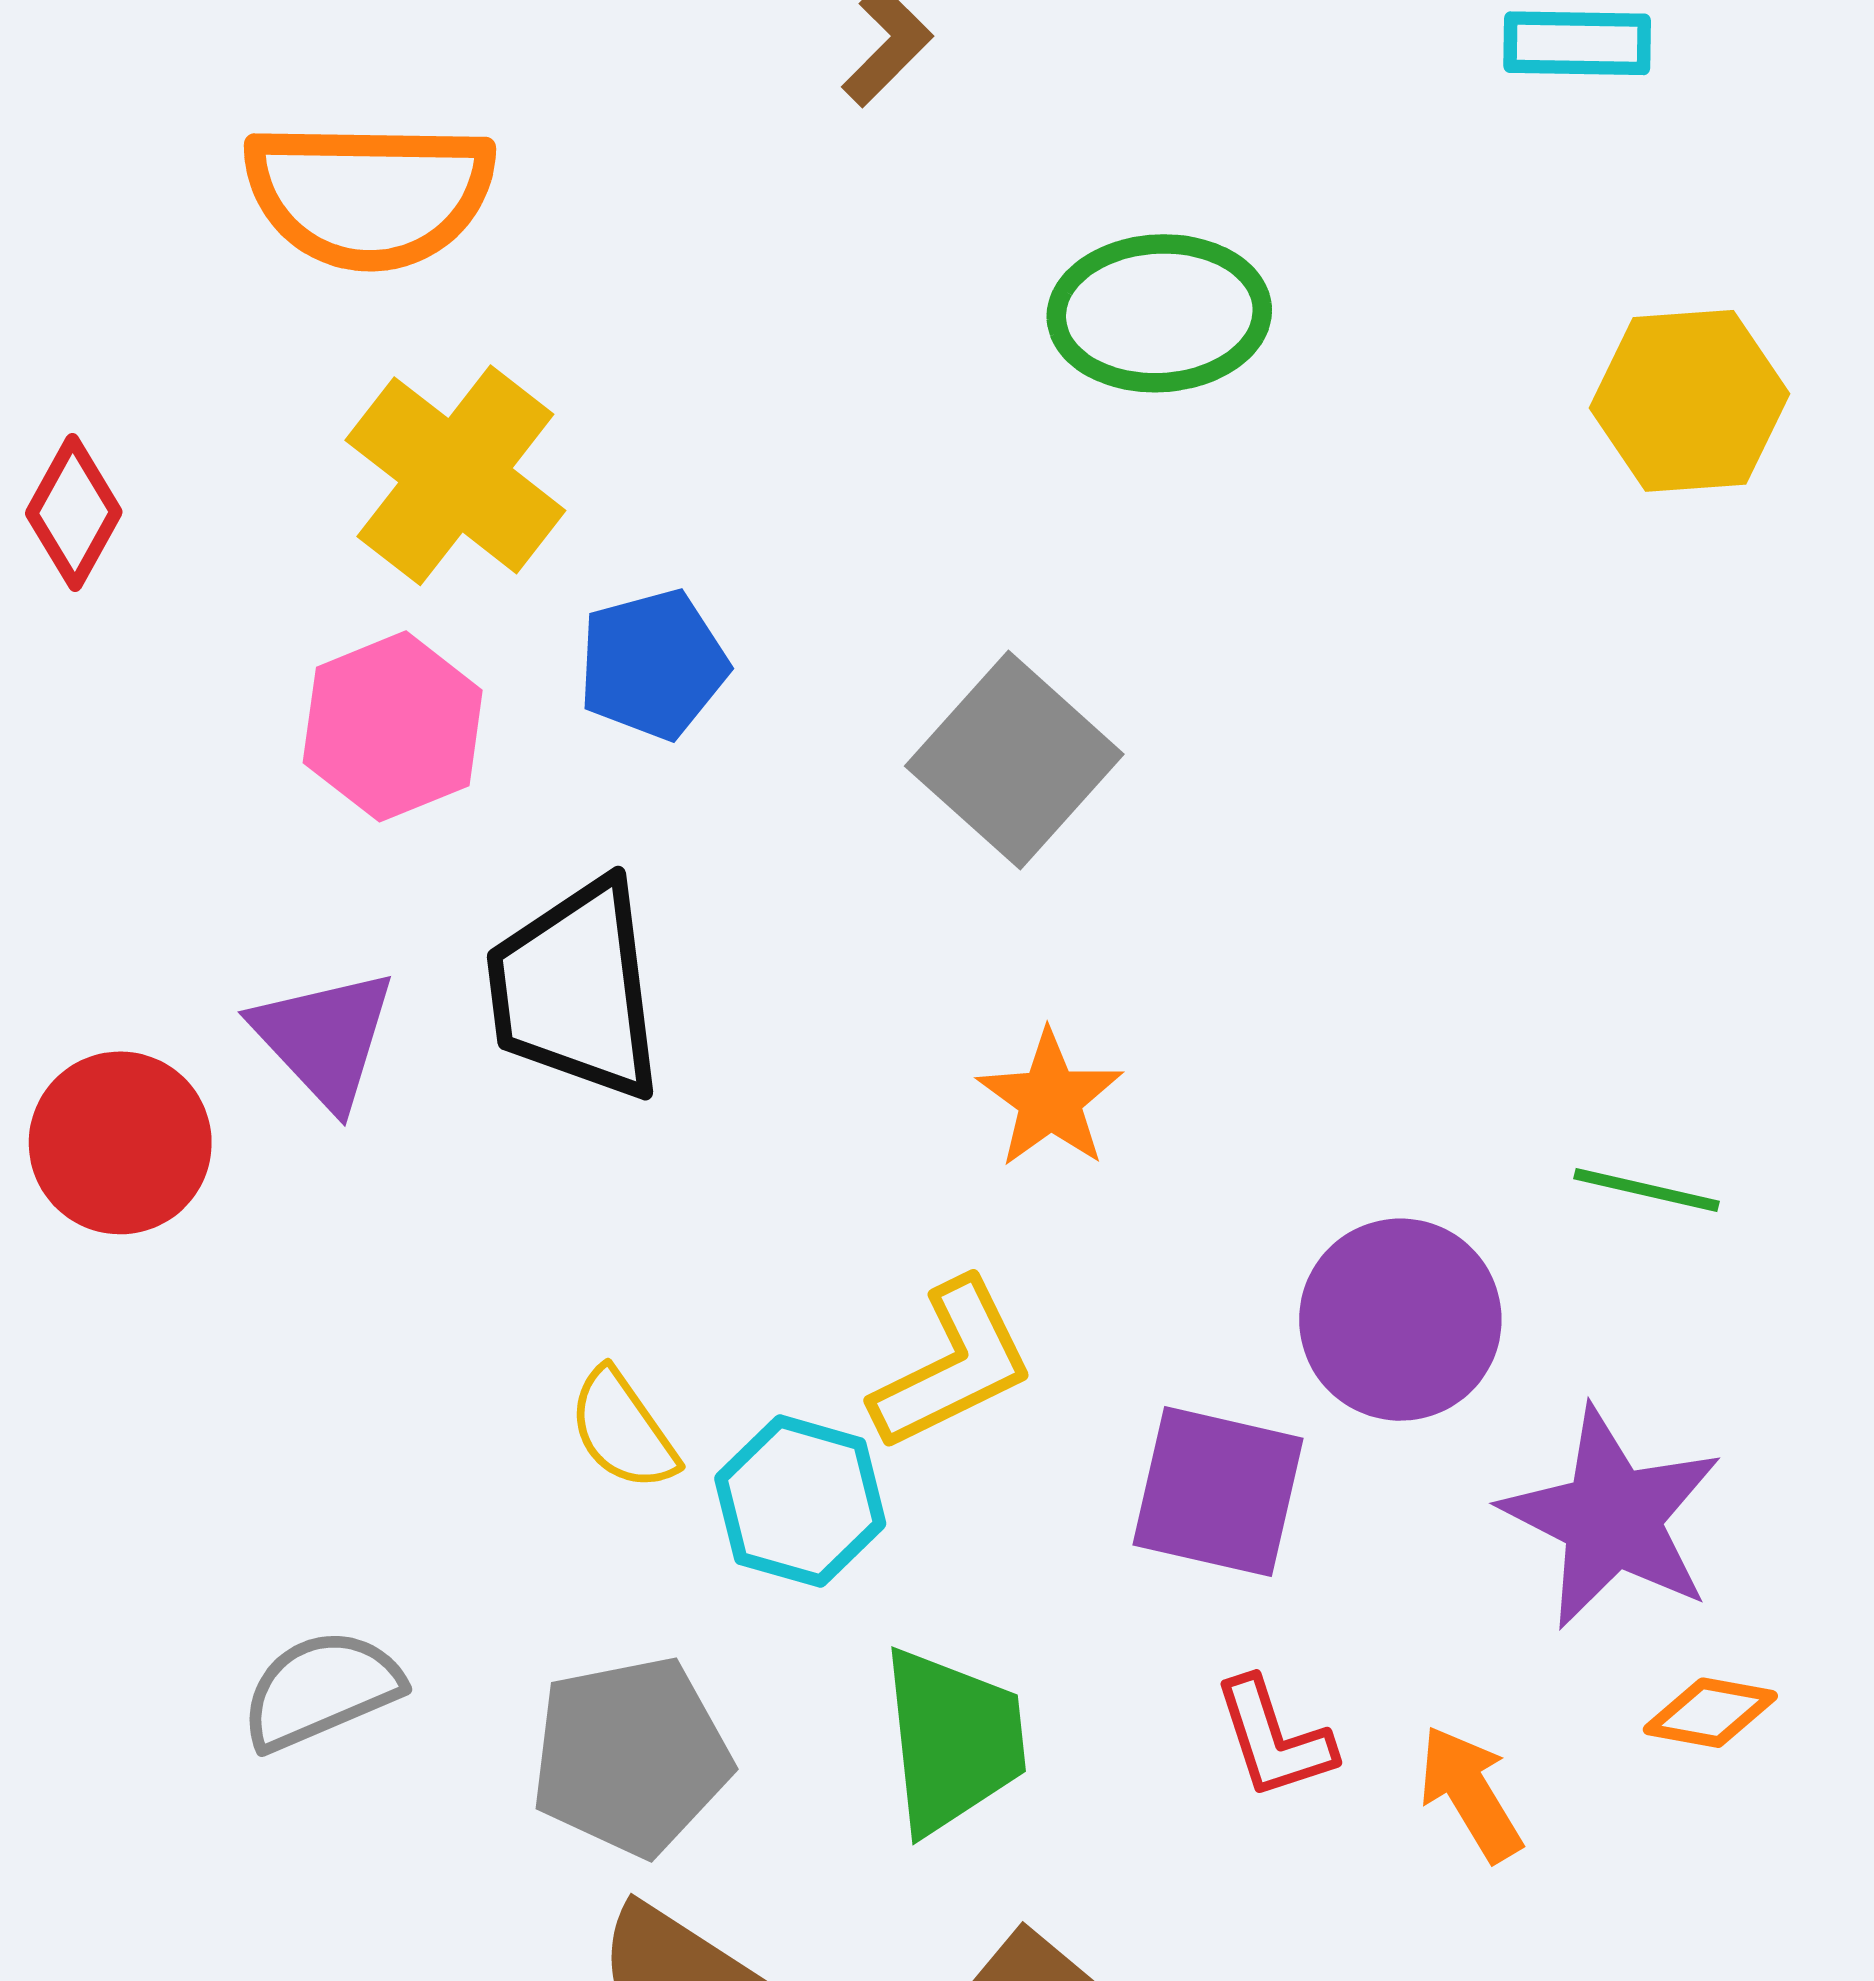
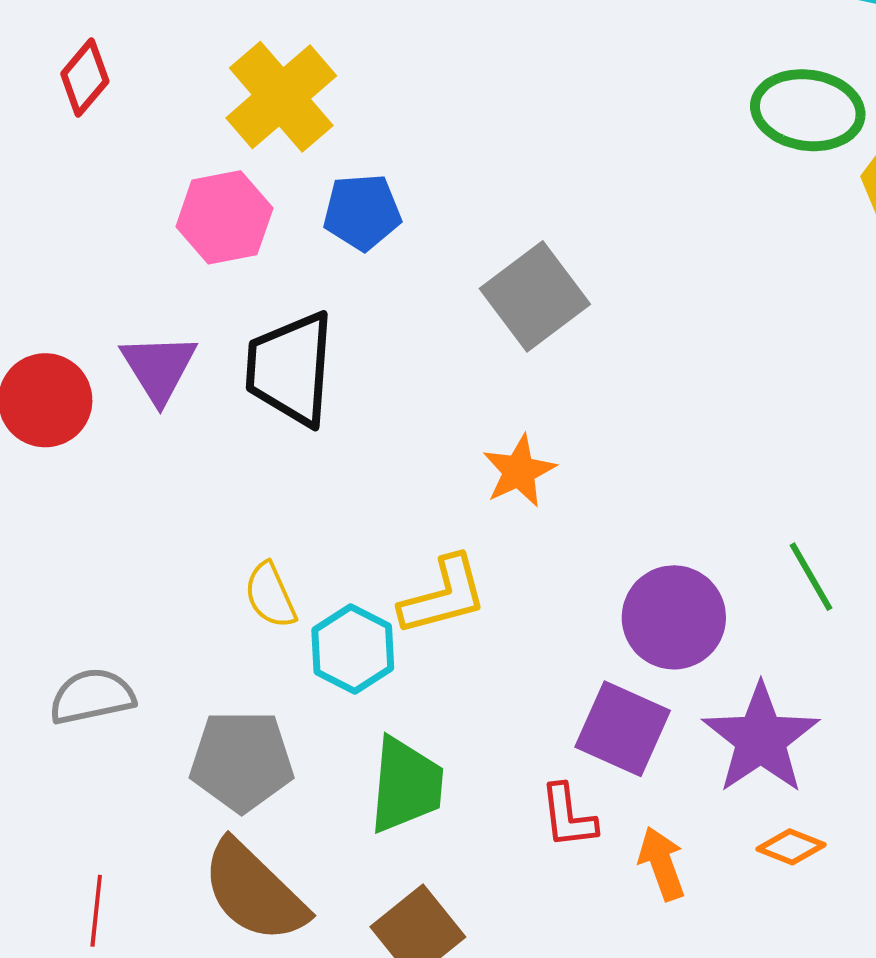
green ellipse: (1159, 313) -> (808, 110), moved
green line: (1646, 1190) -> (811, 577), turned 36
purple square: (1218, 1492) -> (623, 729), moved

